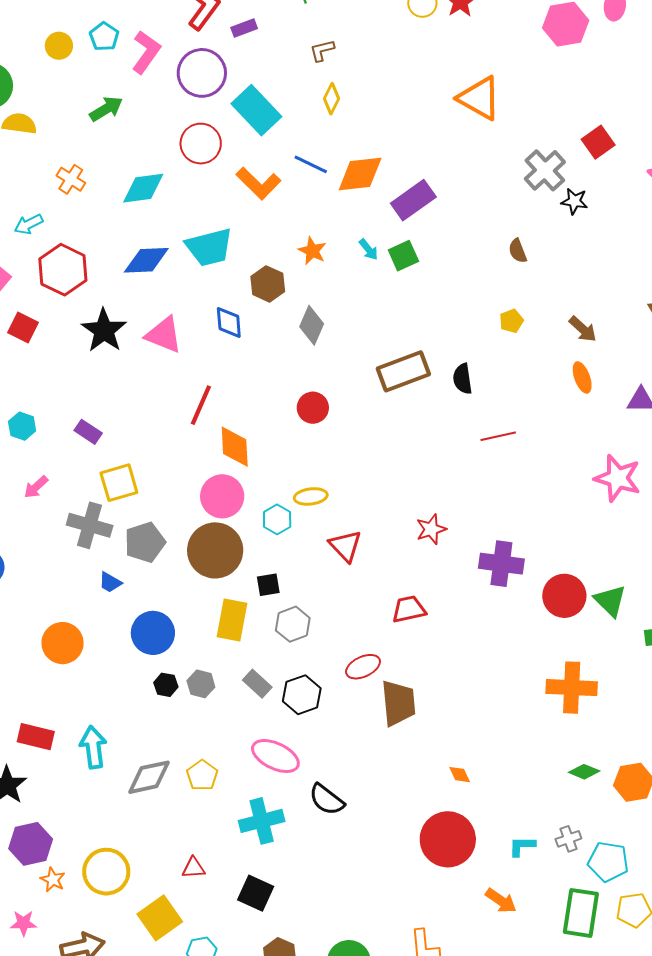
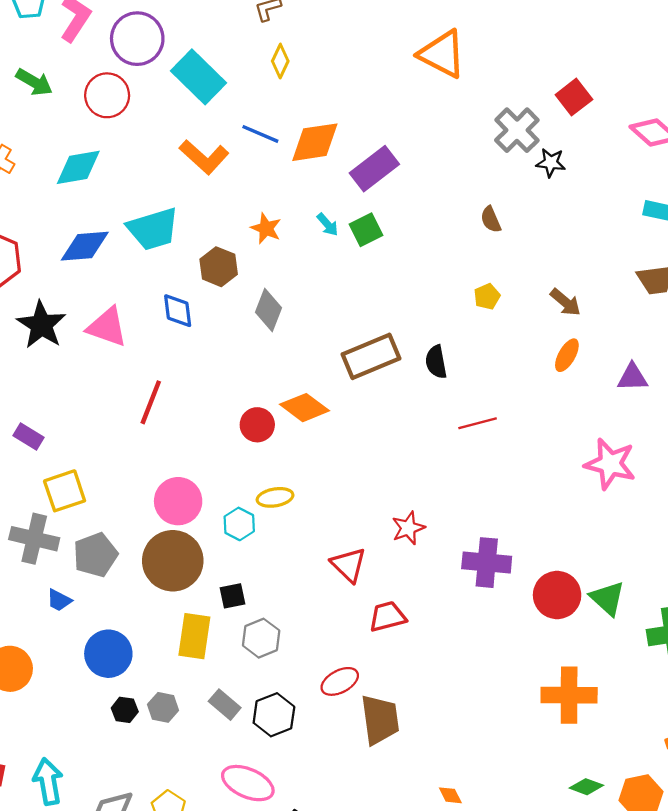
green arrow: (106, 109) -> (34, 82), turned 64
red circle: (201, 144) -> (107, 95), moved
orange ellipse: (582, 377) -> (567, 355), turned 52
red circle: (313, 408) -> (257, 425), moved
orange diamond: (235, 447) -> (305, 408), moved, turned -48
red triangle: (345, 546) -> (349, 565), moved

